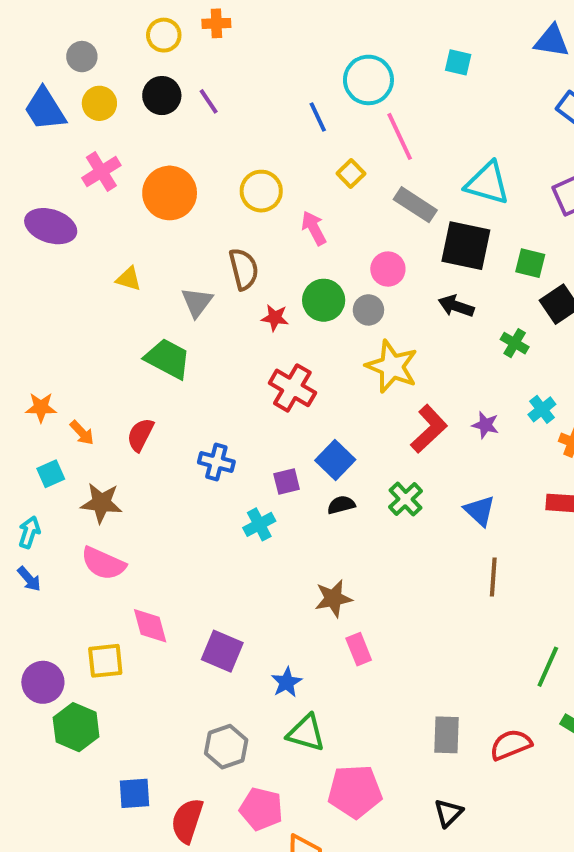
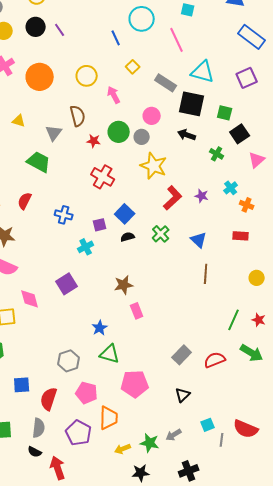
pink line: (400, 136) -> (177, 40), moved
purple square: (222, 651) -> (67, 284), moved, turned 35
gray rectangle: (446, 735) -> (182, 355), turned 42

